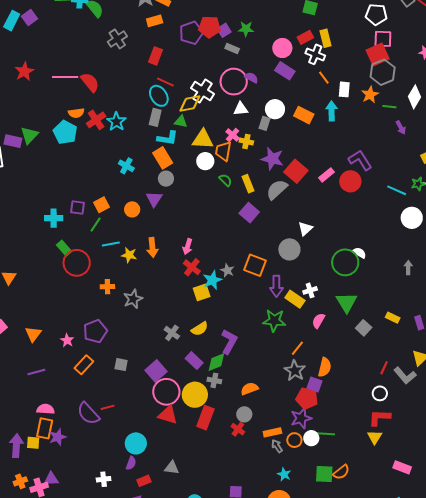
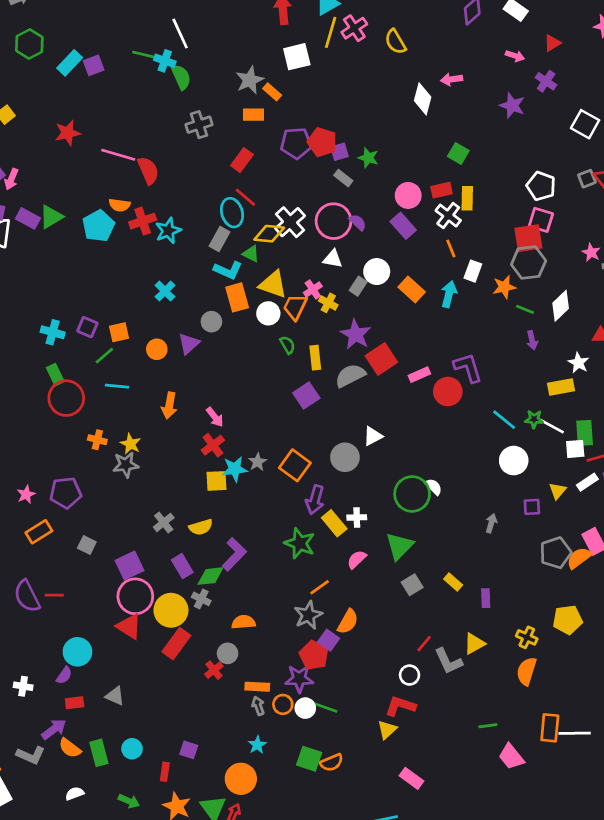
orange rectangle: (163, 158) -> (237, 297), moved
pink arrow: (188, 247) -> (215, 417), turned -70
yellow star: (129, 255) -> (130, 444), moved

